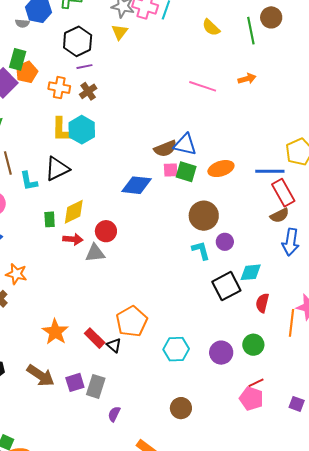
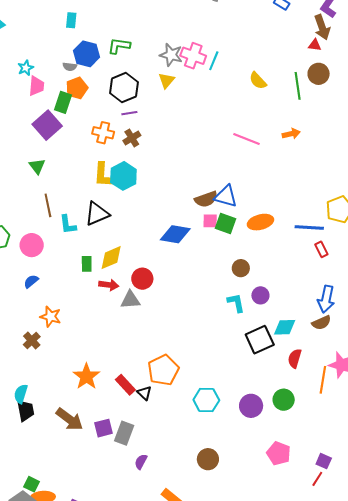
orange pentagon: (27, 72) -> (77, 88), moved
red rectangle: (283, 193) -> (321, 249), size x0.6
brown semicircle: (280, 215) -> (321, 323), moved
brown circle: (204, 216) -> (241, 268), size x0.6
red line: (256, 383) -> (317, 479), moved, turned -35

